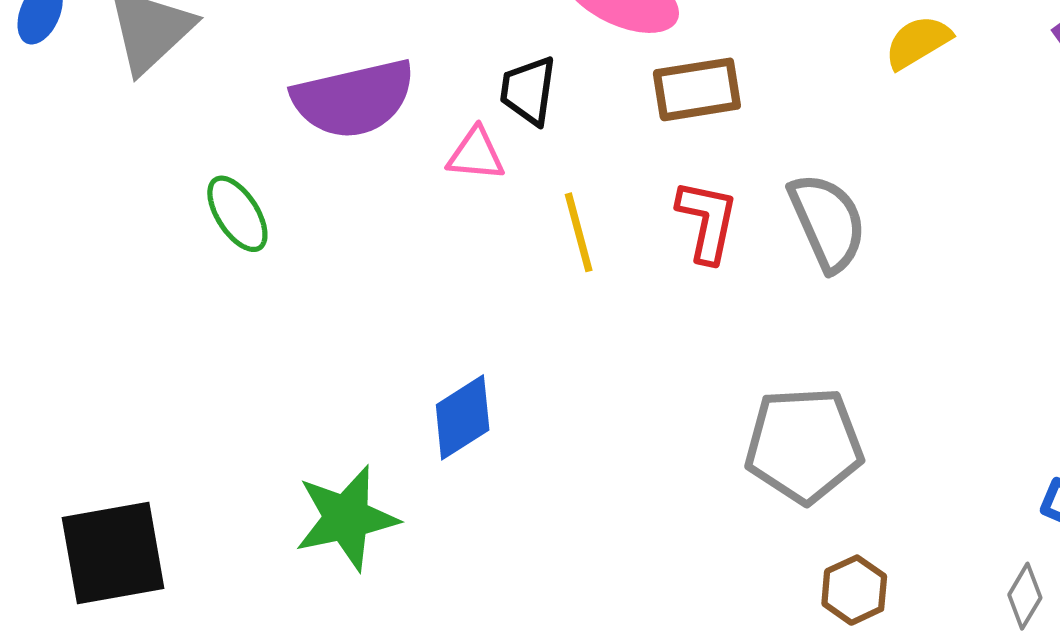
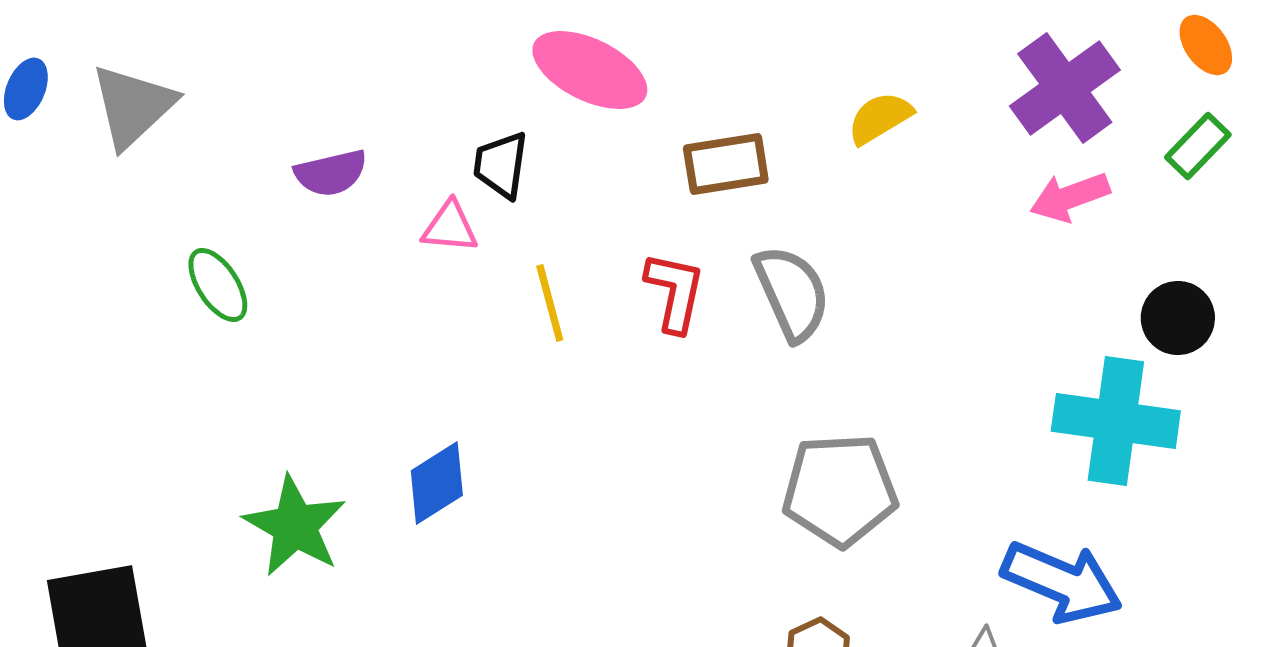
brown rectangle: (697, 89) -> (726, 164), moved
purple semicircle: (354, 99) -> (331, 173), size x0.6
gray pentagon: (804, 445) -> (840, 490), moved
green star: (346, 518) -> (295, 526), moved, turned -30

